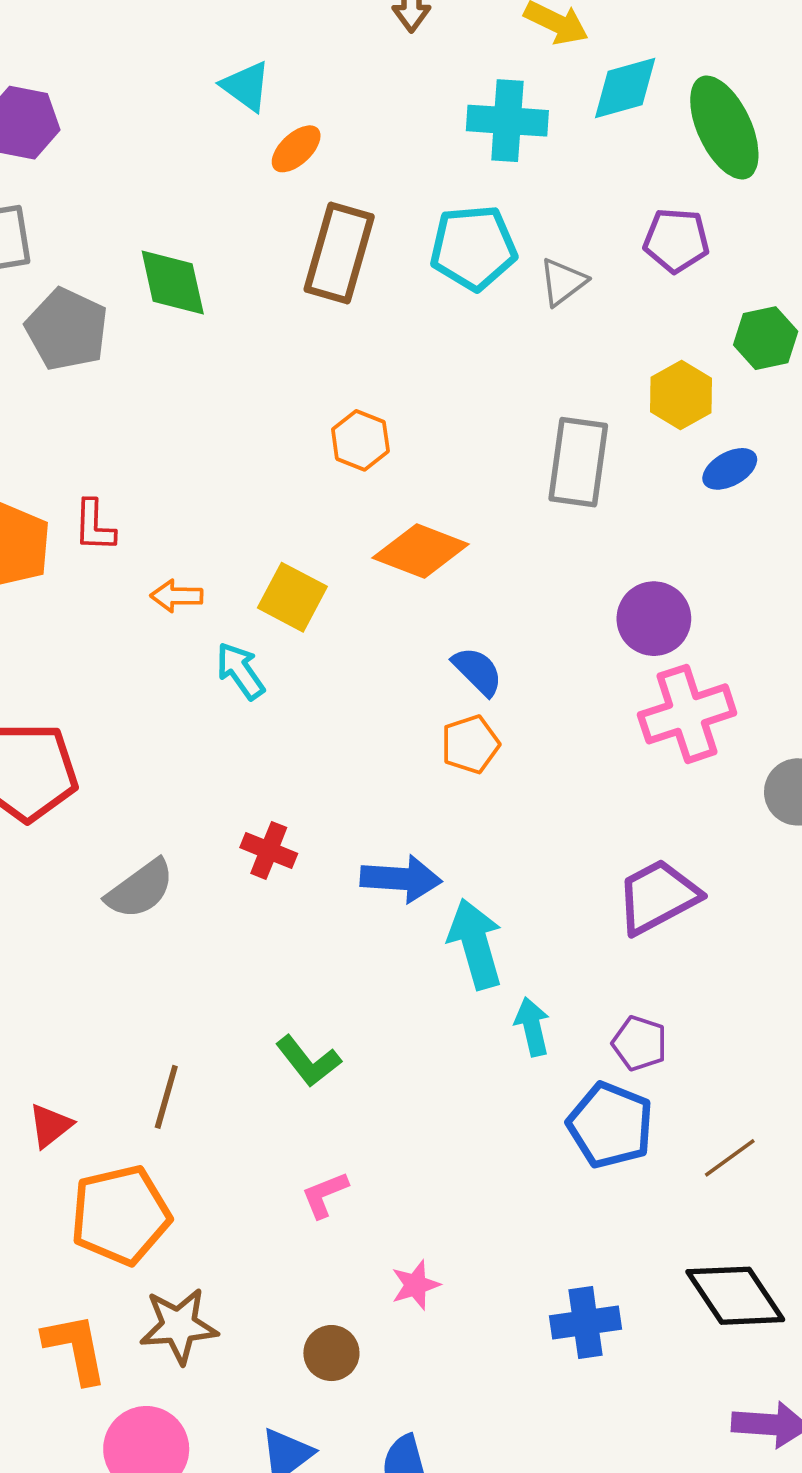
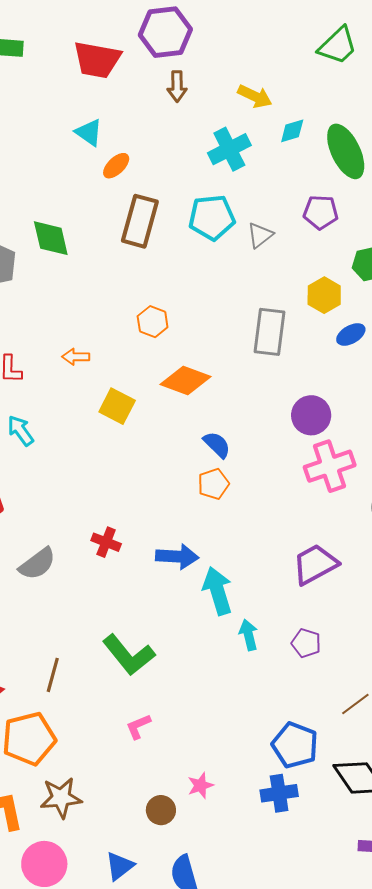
cyan diamond: (625, 88) -> (292, 131), size x0.7
cyan cross: (507, 121) -> (229, 149), turned -30
orange arrow: (177, 596) -> (76, 357), moved
cyan arrow: (240, 671) -> (20, 431), moved
green L-shape: (308, 1061) -> (129, 655), size x1.5
blue pentagon: (610, 1125) -> (295, 745), moved
pink star: (416, 1285) -> (200, 785), moved
brown circle: (331, 1353) -> (161, 810), moved

